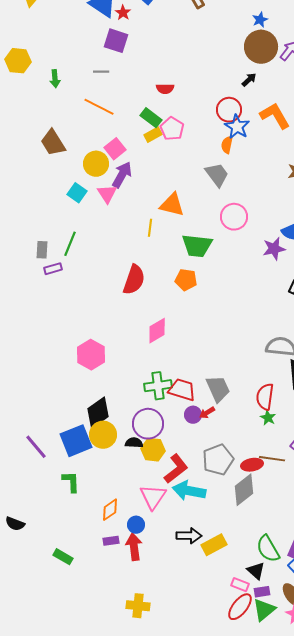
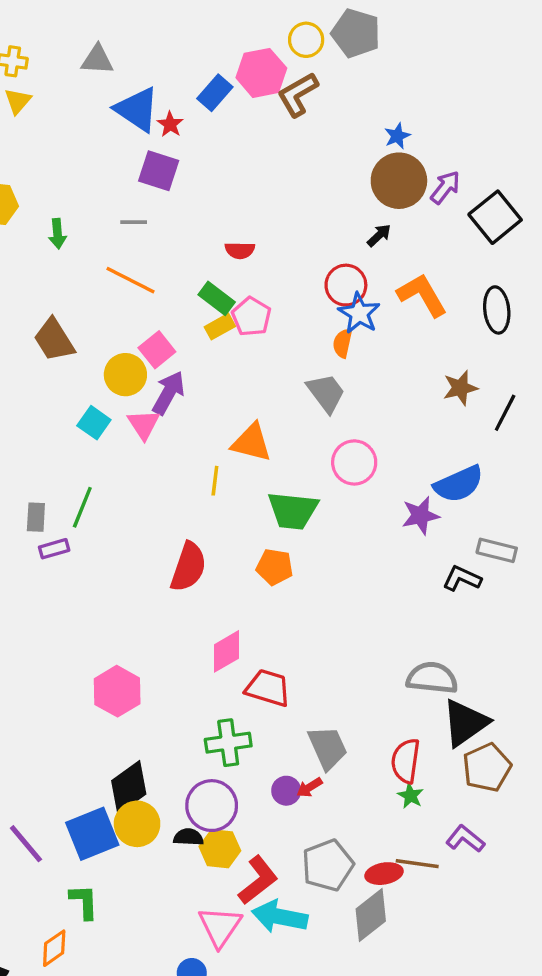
red trapezoid: (182, 390) -> (268, 688), moved
orange diamond: (110, 510) -> (54, 948), moved

